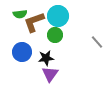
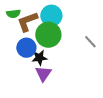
green circle: (55, 35) -> (48, 35), size x1.6
blue circle: (22, 52) -> (26, 48), moved

